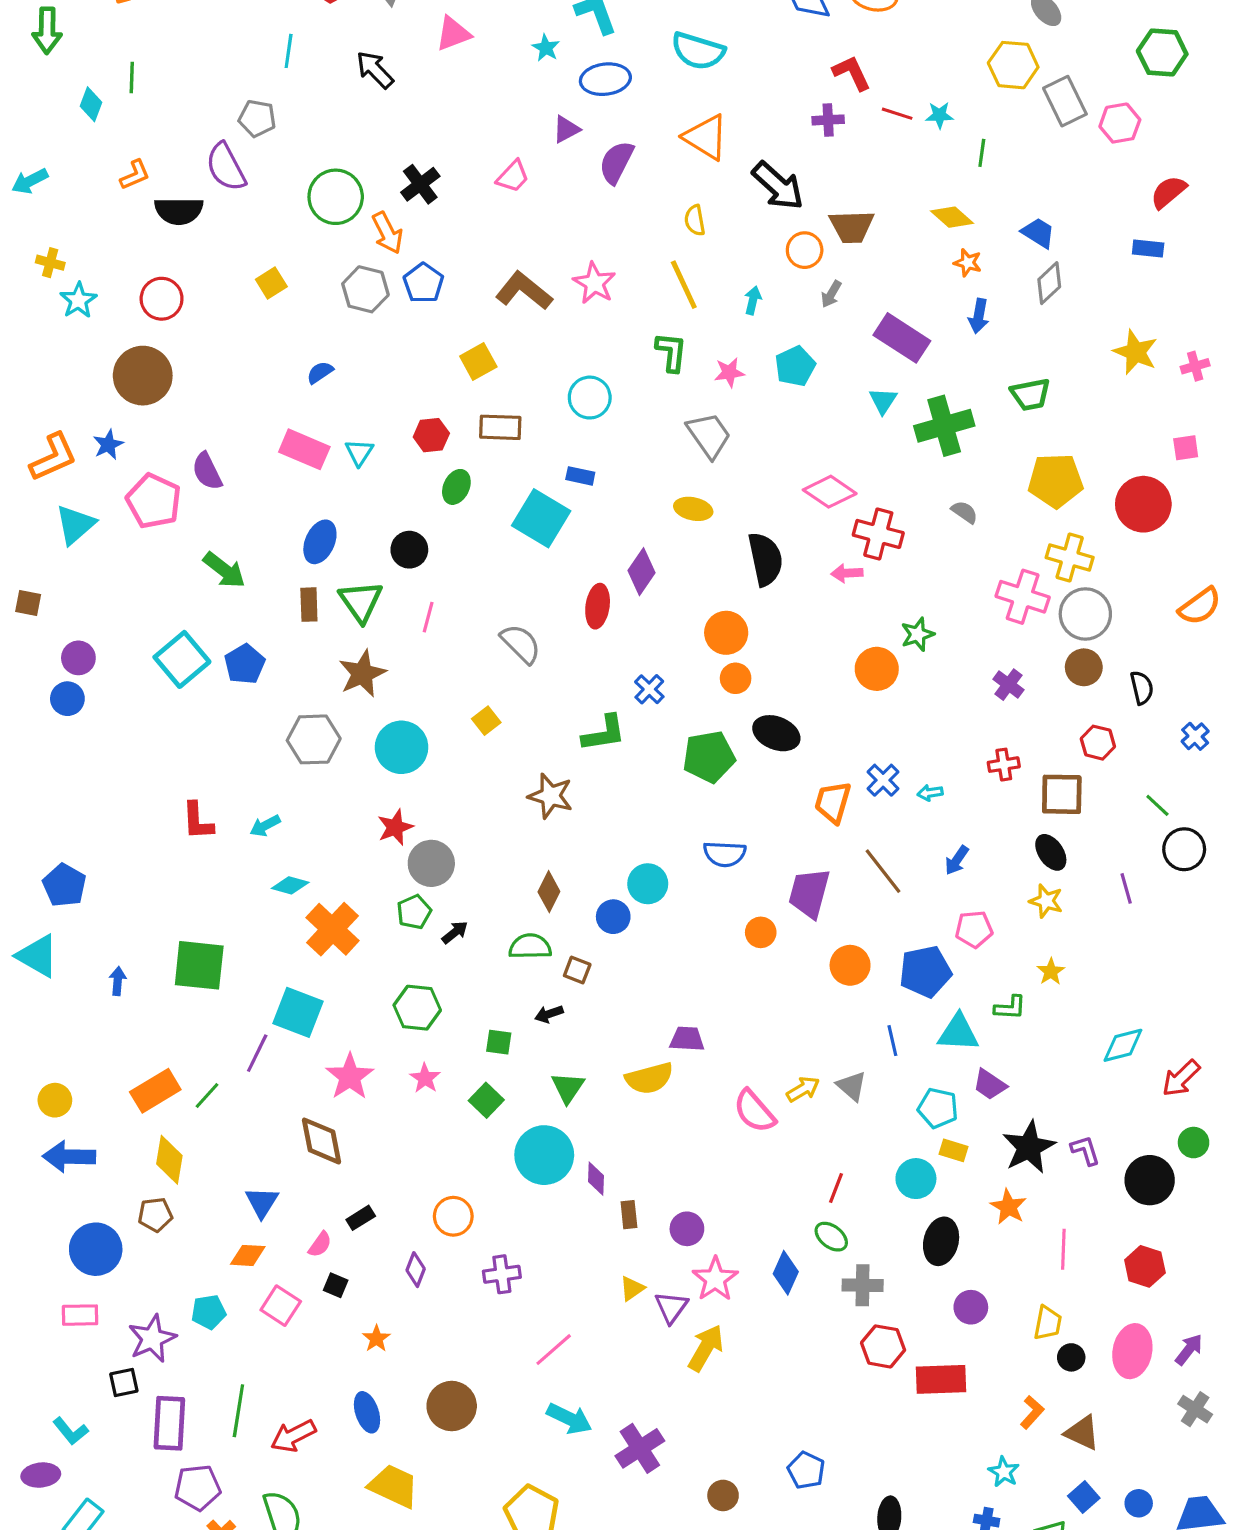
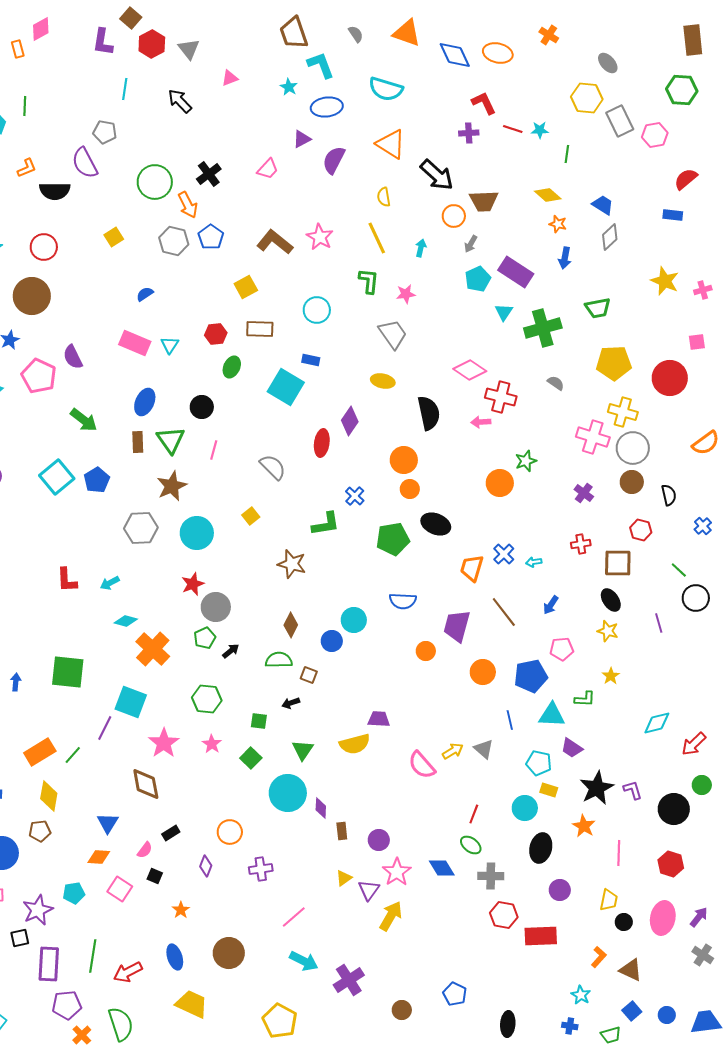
pink triangle: (453, 34) -> (230, 78), size x0.7
cyan pentagon: (795, 366) -> (478, 279), moved
blue diamond: (786, 1273) -> (442, 868), turned -56

